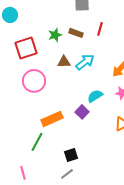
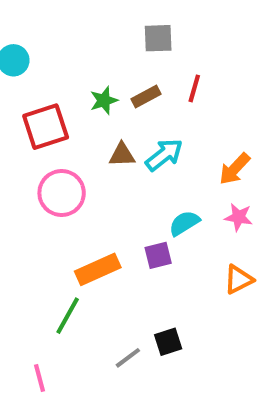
brown rectangle: (76, 33) -> (146, 96), turned -48
purple square: (82, 112) -> (158, 255), turned 32
black square: (71, 155) -> (168, 342), moved
gray line: (67, 174) -> (128, 358), moved

